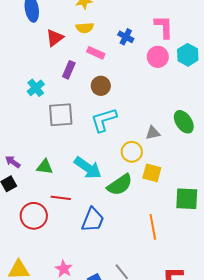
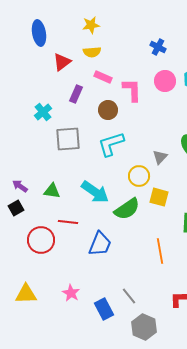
pink L-shape: (164, 27) -> (132, 90), moved
blue cross: (126, 37) -> (158, 47), moved
gray triangle: (153, 133) -> (160, 157), turned -35

